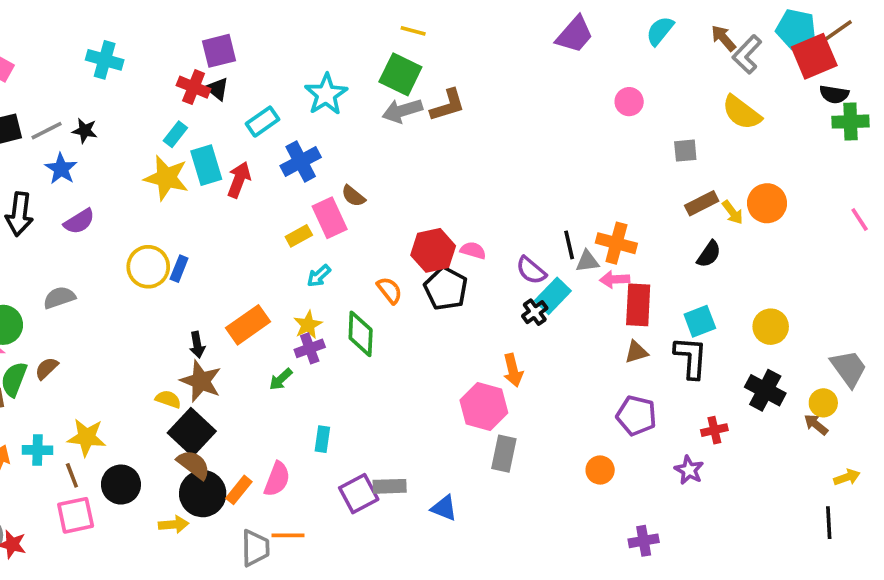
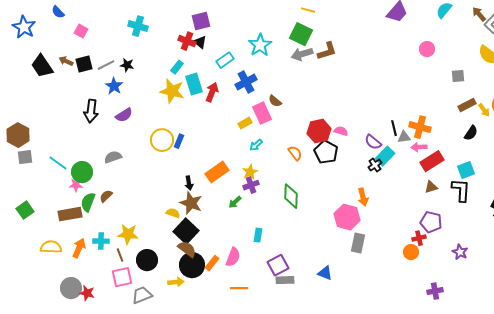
red rectangle: (638, 305) -> (432, 161), turned 55
green diamond: (361, 334) -> (291, 196), moved
red cross: (714, 430) -> (419, 238), moved
gray rectangle: (390, 486) -> (285, 280), moved
gray trapezoid: (255, 548) -> (142, 295), moved, turned -110

